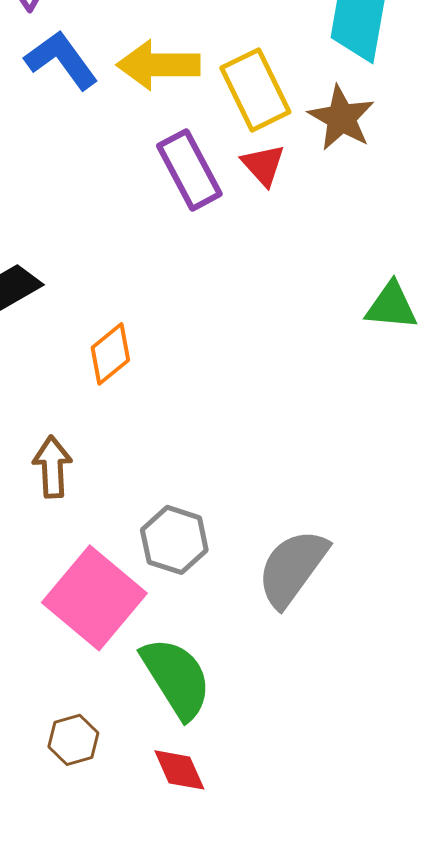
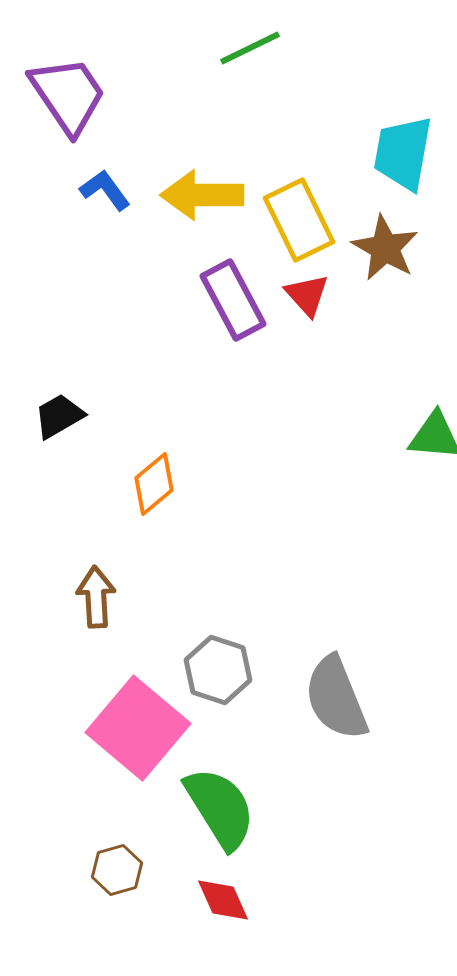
blue L-shape: (61, 60) -> (105, 190), size x0.7
gray semicircle: (292, 568) -> (336, 698), turned -58

